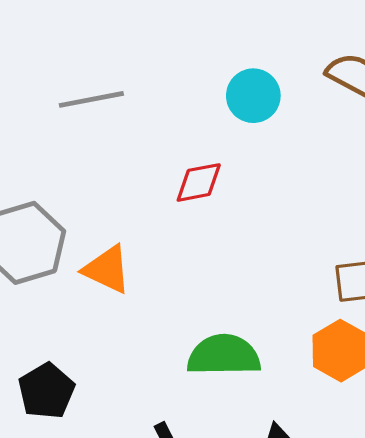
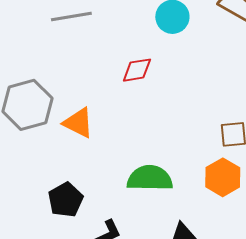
black pentagon: (46, 391) -> (66, 200), moved

